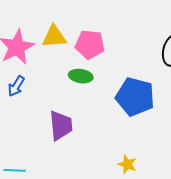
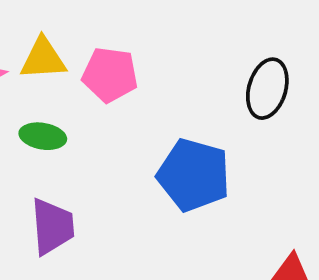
green ellipse: (81, 76) -> (43, 136), moved

